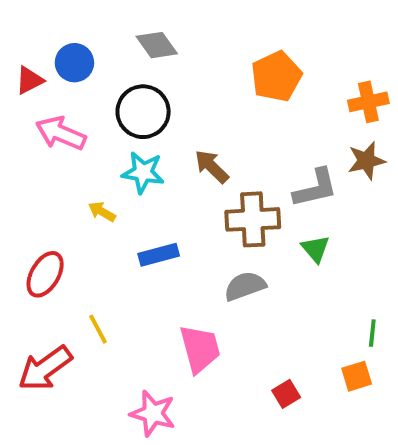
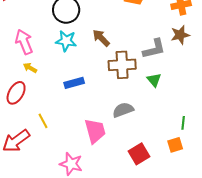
pink arrow: (61, 133) -> (24, 42), moved, turned 45
yellow arrow: (102, 212) -> (30, 68), moved
gray semicircle: (245, 286) -> (123, 110), moved
red square: (286, 394) -> (139, 154), size x1.5

